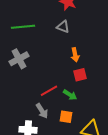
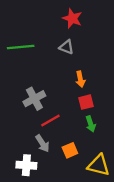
gray cross: (19, 59) -> (34, 99), moved
green arrow: (70, 95) -> (91, 124), moved, turned 40
orange square: (66, 117) -> (70, 150), turned -32

